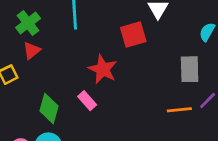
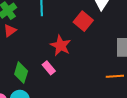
red square: (133, 35) -> (83, 21), turned -36

